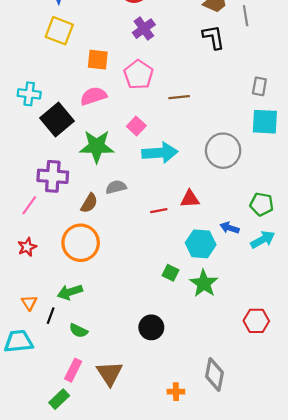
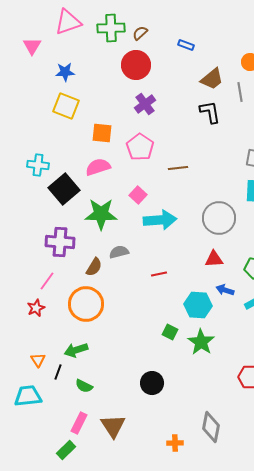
red triangle: (190, 199) -> (214, 259), moved
pink line: (29, 205) -> (47, 281), moved

